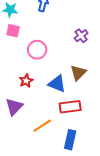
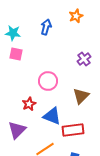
pink circle: (37, 50) -> (48, 81), moved
blue triangle: (57, 84) -> (52, 116), moved

